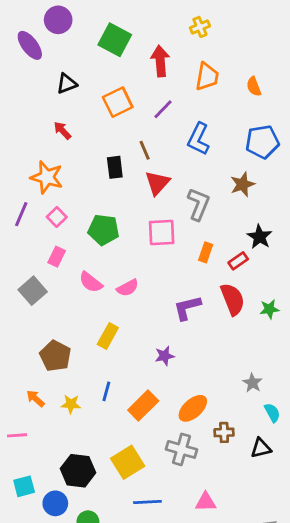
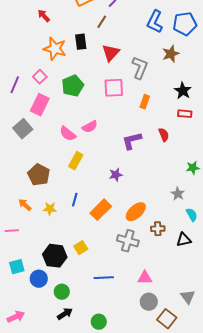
blue L-shape: (199, 139) -> (155, 22), moved
brown line: (145, 150) -> (102, 22), moved, turned 56
orange star: (47, 177) -> (55, 49), moved
purple line: (21, 214) -> (15, 85), moved
green pentagon: (104, 230) -> (73, 86), turned -30
pink rectangle: (57, 257) -> (40, 105), size x1.5
red rectangle: (238, 261) -> (185, 114), moved, turned 40
pink semicircle: (91, 282) -> (68, 134), moved
red semicircle: (233, 299) -> (164, 135), size x0.6
green star: (269, 309) -> (193, 168), moved
yellow square: (128, 462) -> (81, 248), moved, size x0.6

